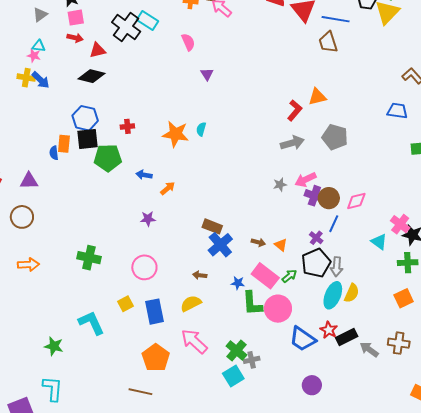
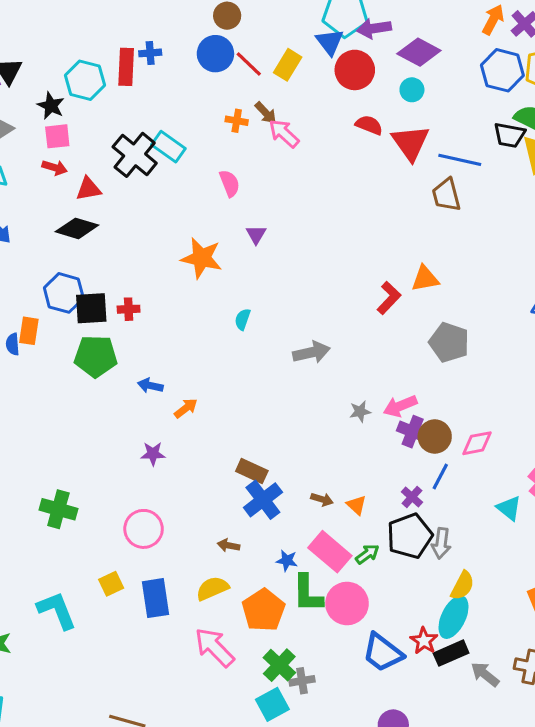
orange star: (176, 134) -> (202, 258), moved
black square: (88, 139) -> (91, 308), moved
gray arrow: (292, 143) -> (311, 352), moved
cyan ellipse: (333, 295) -> (454, 617), moved
orange pentagon: (156, 358) -> (263, 610), moved

